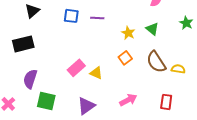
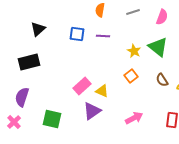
green triangle: (152, 29) -> (158, 47), size x1.5
brown semicircle: (156, 62) -> (162, 80), size x0.6
purple semicircle: (30, 79) -> (22, 97), moved
purple triangle: (86, 106) -> (92, 111), moved

